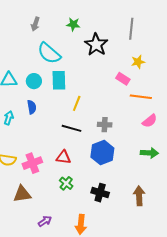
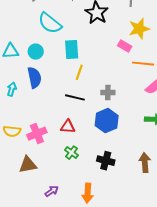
yellow star: (138, 62) -> (139, 29), size x1.5
cyan rectangle: (59, 80) -> (72, 50), moved
blue semicircle: (32, 107) -> (34, 78), size x1.5

